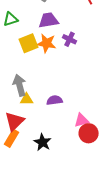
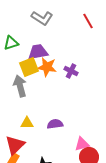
purple trapezoid: (49, 20) -> (38, 52), moved
purple cross: (70, 39) -> (71, 71), moved
gray arrow: (20, 85) -> (20, 86), moved

